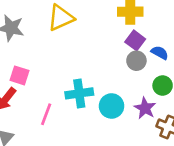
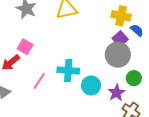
blue semicircle: (160, 53) -> (137, 30), moved
gray circle: (136, 61) -> (118, 55), size x1.6

